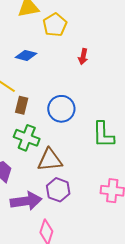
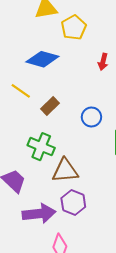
blue diamond: (26, 55) -> (42, 59), size x1.4
brown rectangle: (22, 105) -> (50, 106), moved, turned 30
blue circle: (61, 109) -> (91, 117), moved, size x0.7

